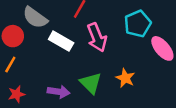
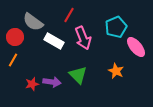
orange star: (125, 78) -> (116, 71), moved
red star: (17, 94) -> (32, 84), moved

